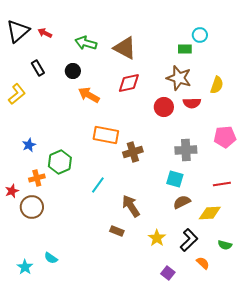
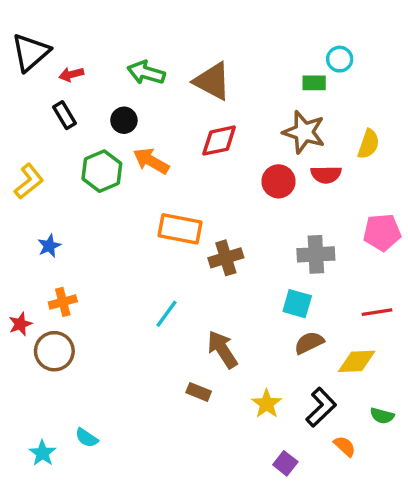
red arrow: (45, 33) -> (71, 74), moved, turned -40
yellow L-shape: (17, 94) -> (29, 181), moved
green hexagon: (60, 162) -> (102, 171), moved

